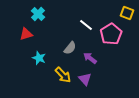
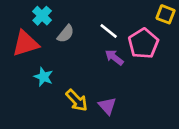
red triangle: (26, 34) -> (25, 43), size x1.5
gray semicircle: (70, 48) -> (66, 34), moved
purple arrow: (90, 58) -> (114, 57), moved

